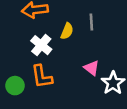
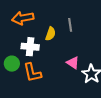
white cross: (41, 45) -> (30, 47), turned -30
green circle: (15, 86) -> (12, 64), moved

